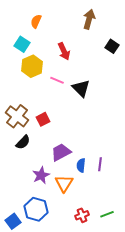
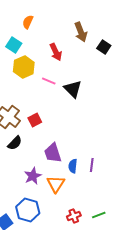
brown arrow: (89, 19) -> (81, 32), moved, turned 144
purple trapezoid: (61, 152) -> (53, 153), turned -80

